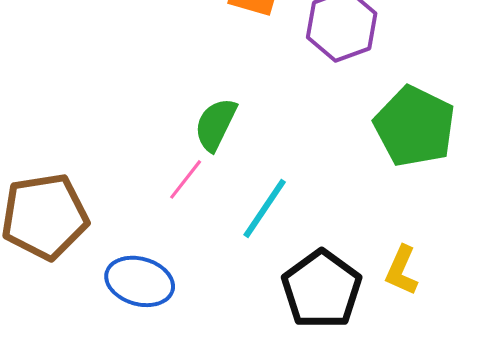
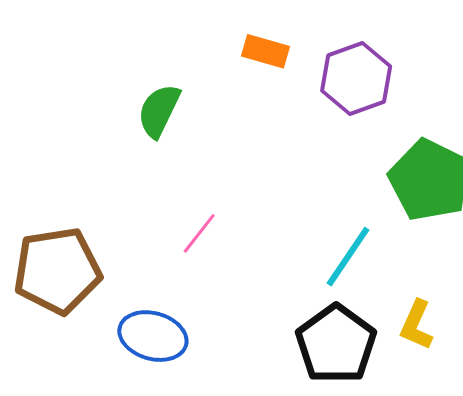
green semicircle: (216, 124) -> (159, 111), moved
cyan line: (265, 208) -> (348, 257), moved

